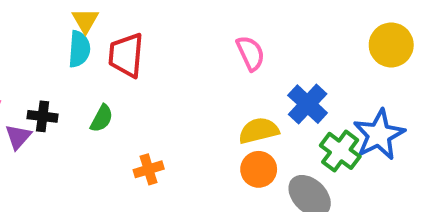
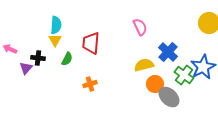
yellow triangle: (85, 21) -> (55, 40), moved
red trapezoid: (126, 55) -> (91, 43), moved
orange circle: (259, 169) -> (155, 84), moved

